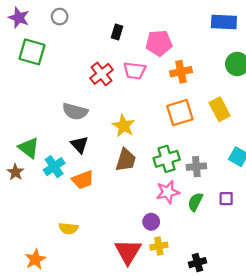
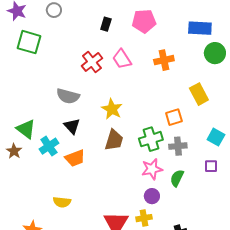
blue rectangle: (224, 22) -> (200, 28), moved
pink pentagon: (159, 43) -> (144, 21), moved
pink trapezoid: (135, 71) -> (122, 59), turned 50
orange square: (180, 113) -> (174, 117), moved, size x0.7
purple square: (226, 199) -> (211, 166), moved
purple circle: (151, 222) -> (152, 196), moved

